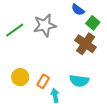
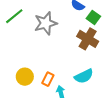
green line: (15, 30) -> (14, 16), moved
cyan semicircle: (79, 81) -> (84, 76), turned -30

